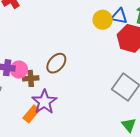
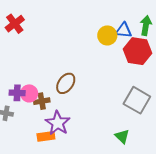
orange rectangle: (31, 114) -> (46, 136), turned 48
green triangle: (129, 125) -> (122, 136), moved

